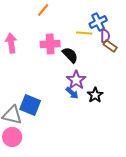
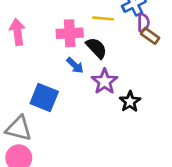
yellow line: (84, 33) -> (103, 18), moved
blue arrow: (72, 93) -> (75, 65), moved
blue square: (30, 105) -> (44, 98), moved

